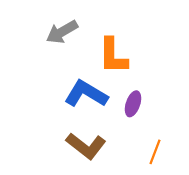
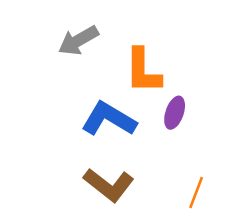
purple ellipse: (133, 104) -> (175, 113), moved

